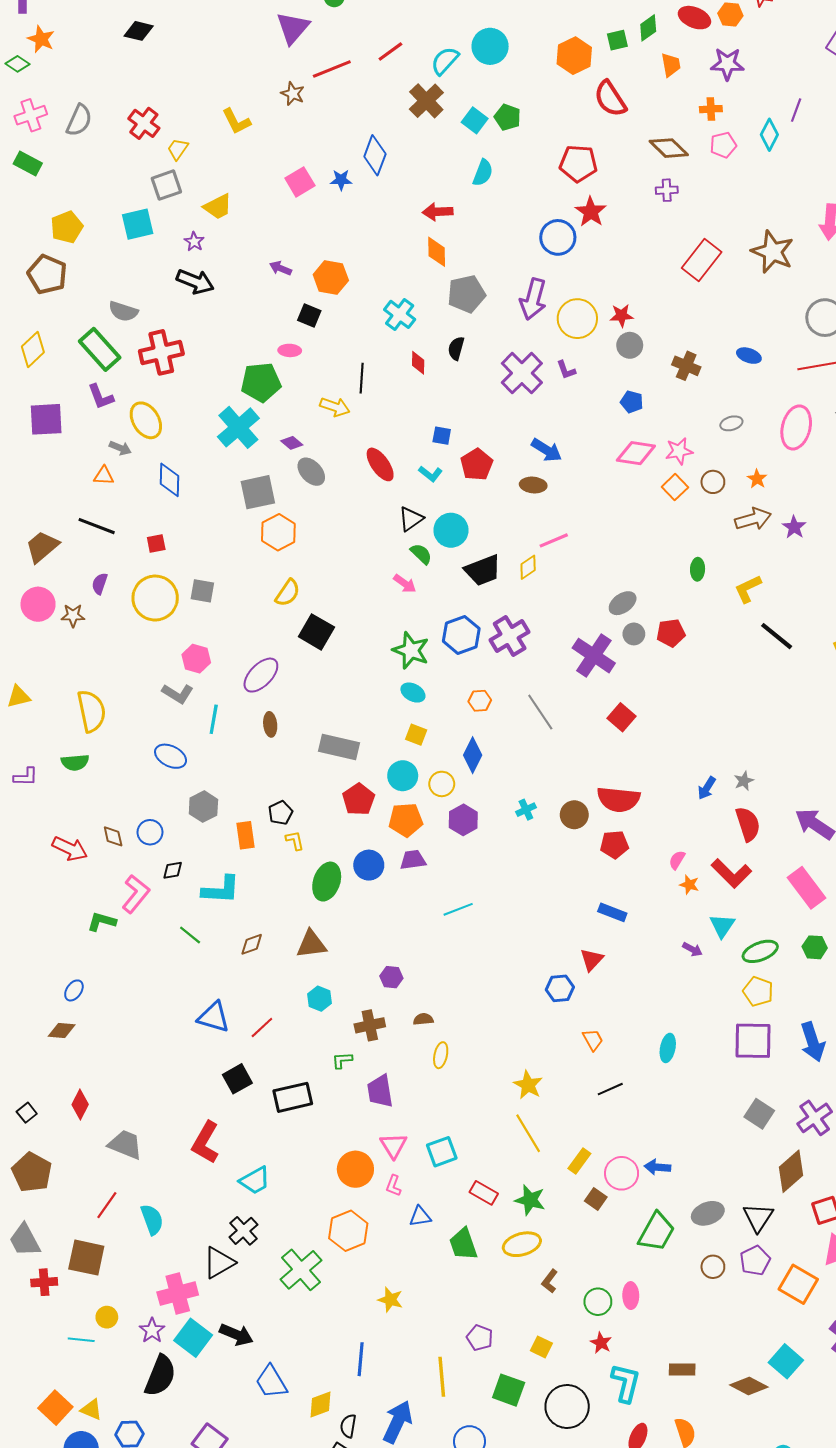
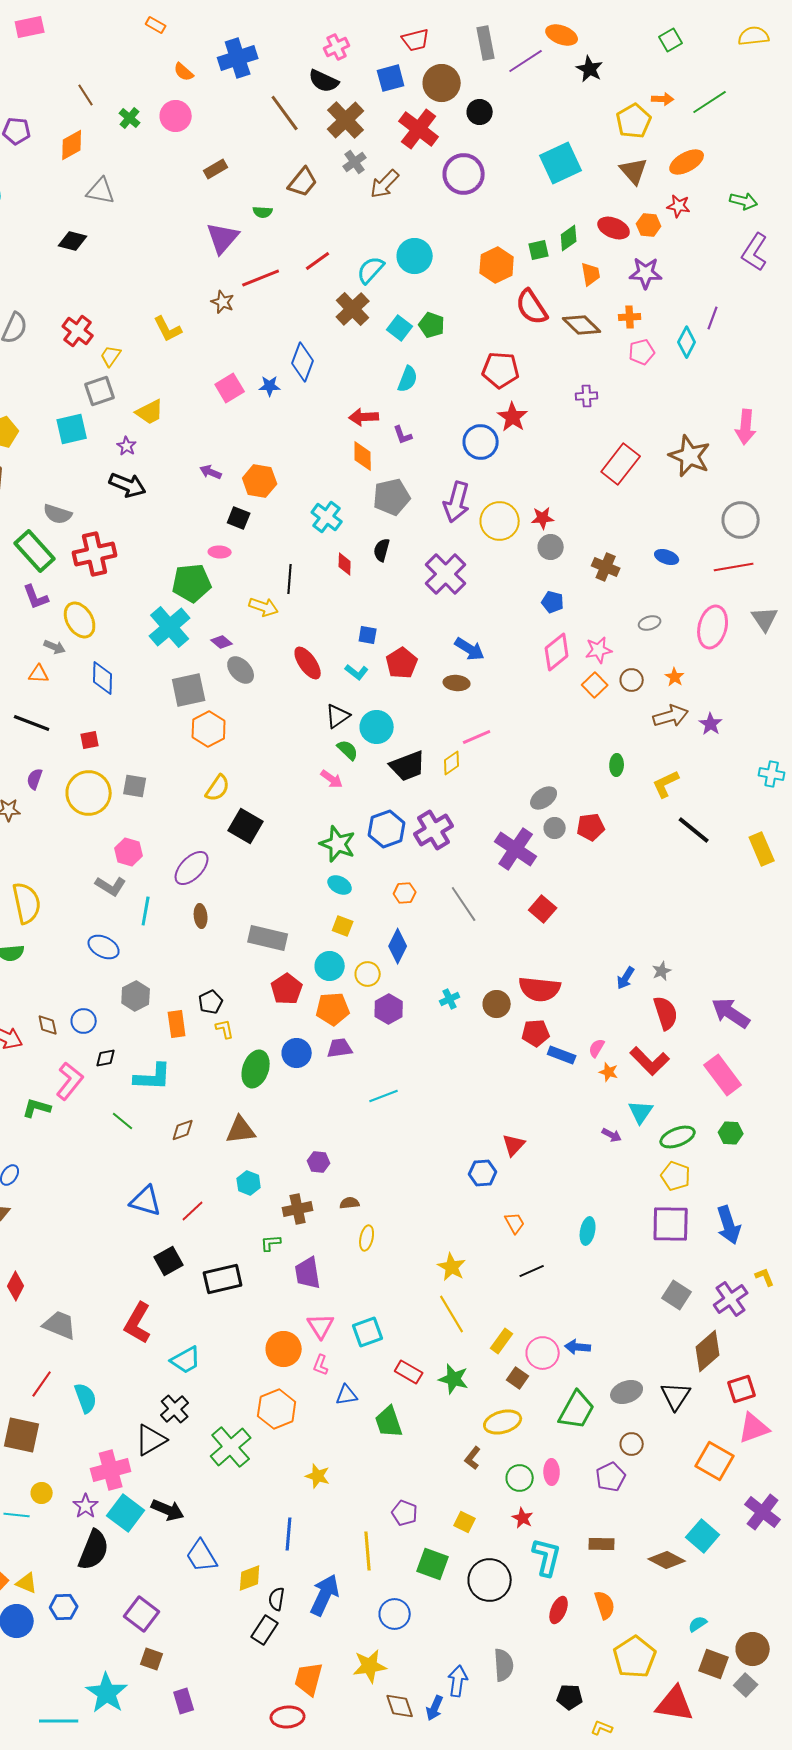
brown diamond: (669, 148) -> (582, 325), moved
purple L-shape: (566, 370) -> (403, 435), moved
pink diamond: (636, 453) -> (557, 652), turned -48
blue rectangle: (612, 912) -> (562, 1055), moved
yellow ellipse: (522, 1244) -> (503, 1422), moved
purple pentagon: (755, 1261) -> (611, 1477), moved

